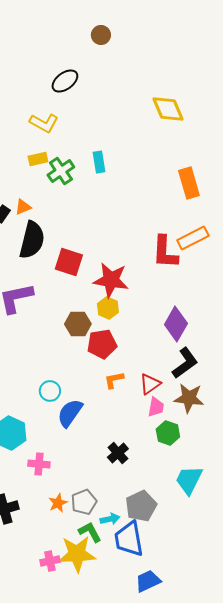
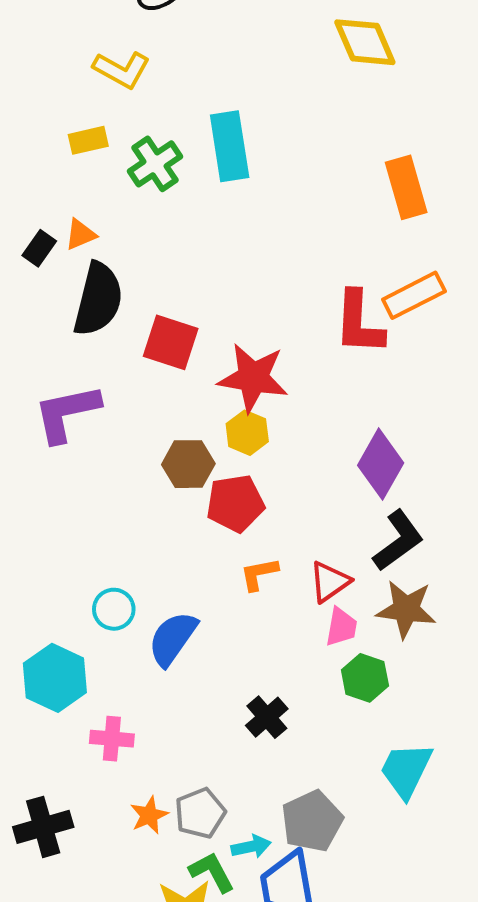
yellow rectangle: (38, 159) -> (88, 140), moved
cyan rectangle: (99, 162) -> (230, 146), size x1.6
cyan circle: (50, 391) -> (114, 609), moved

